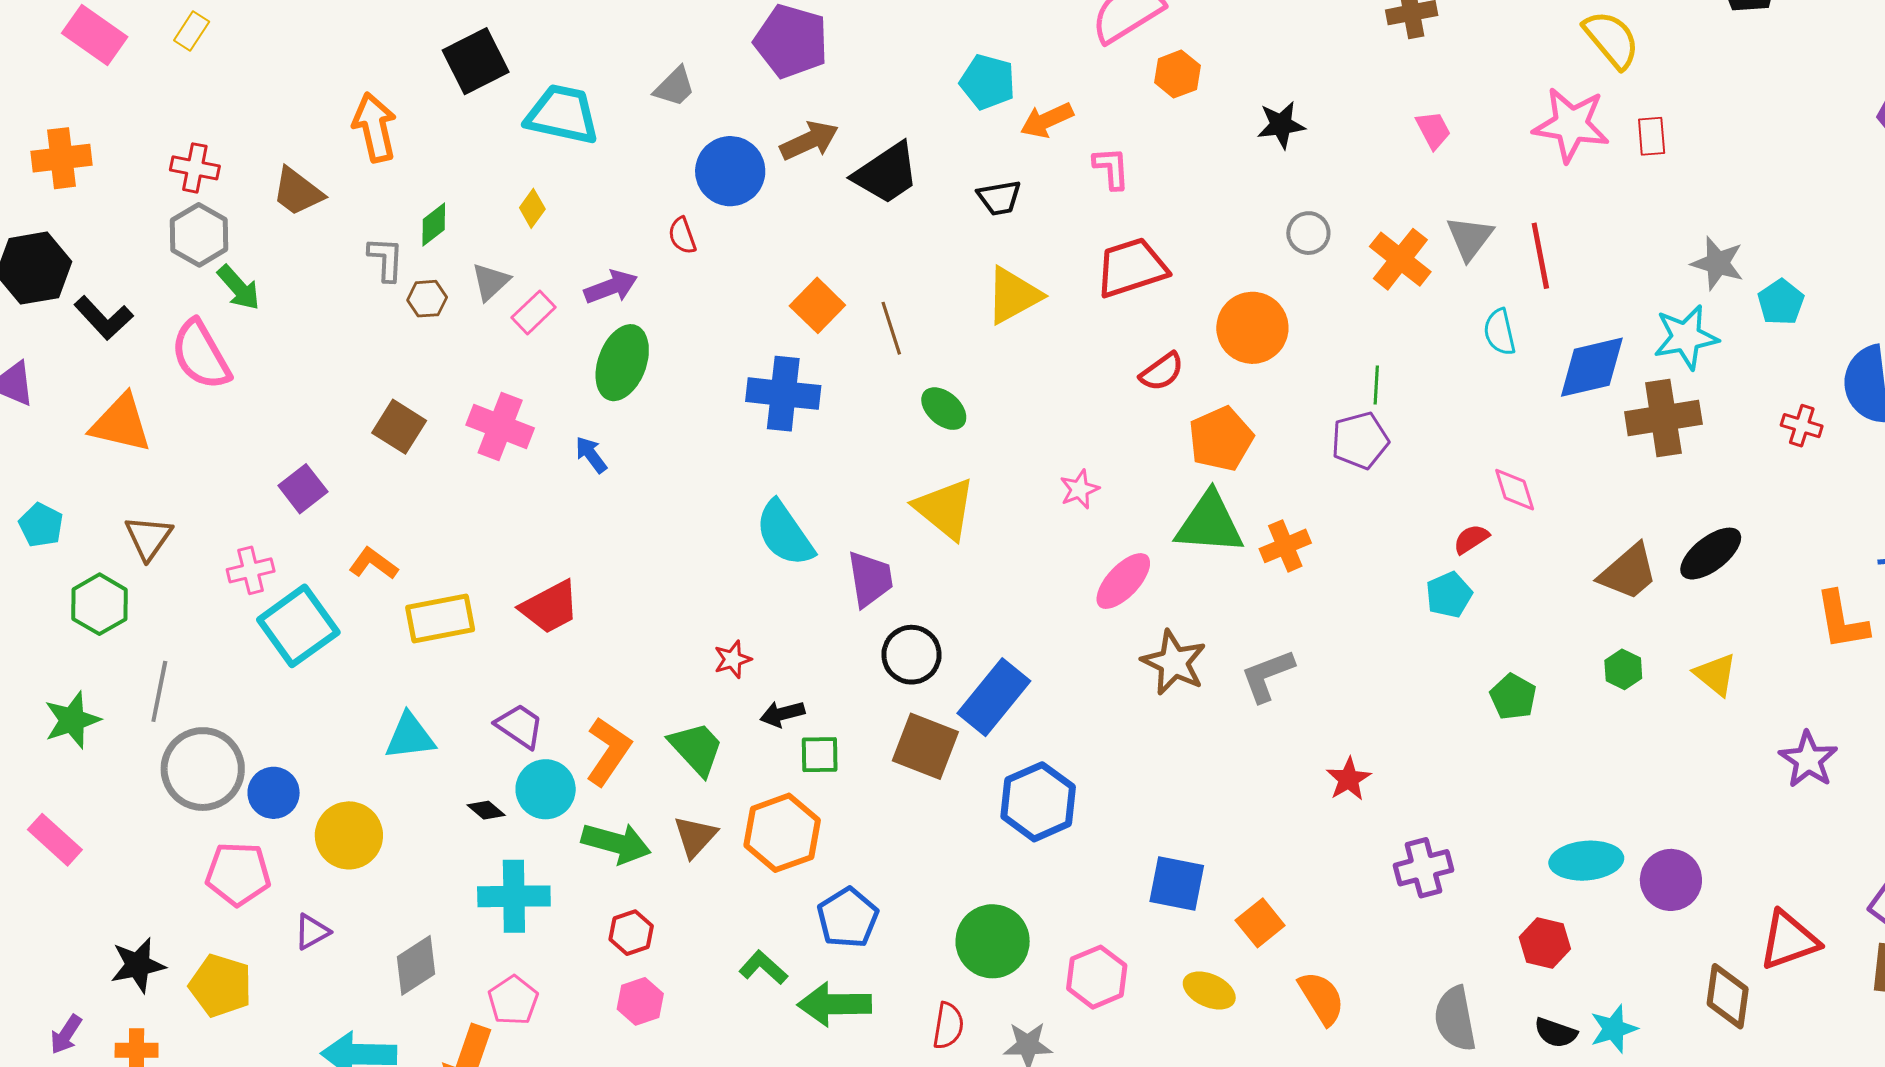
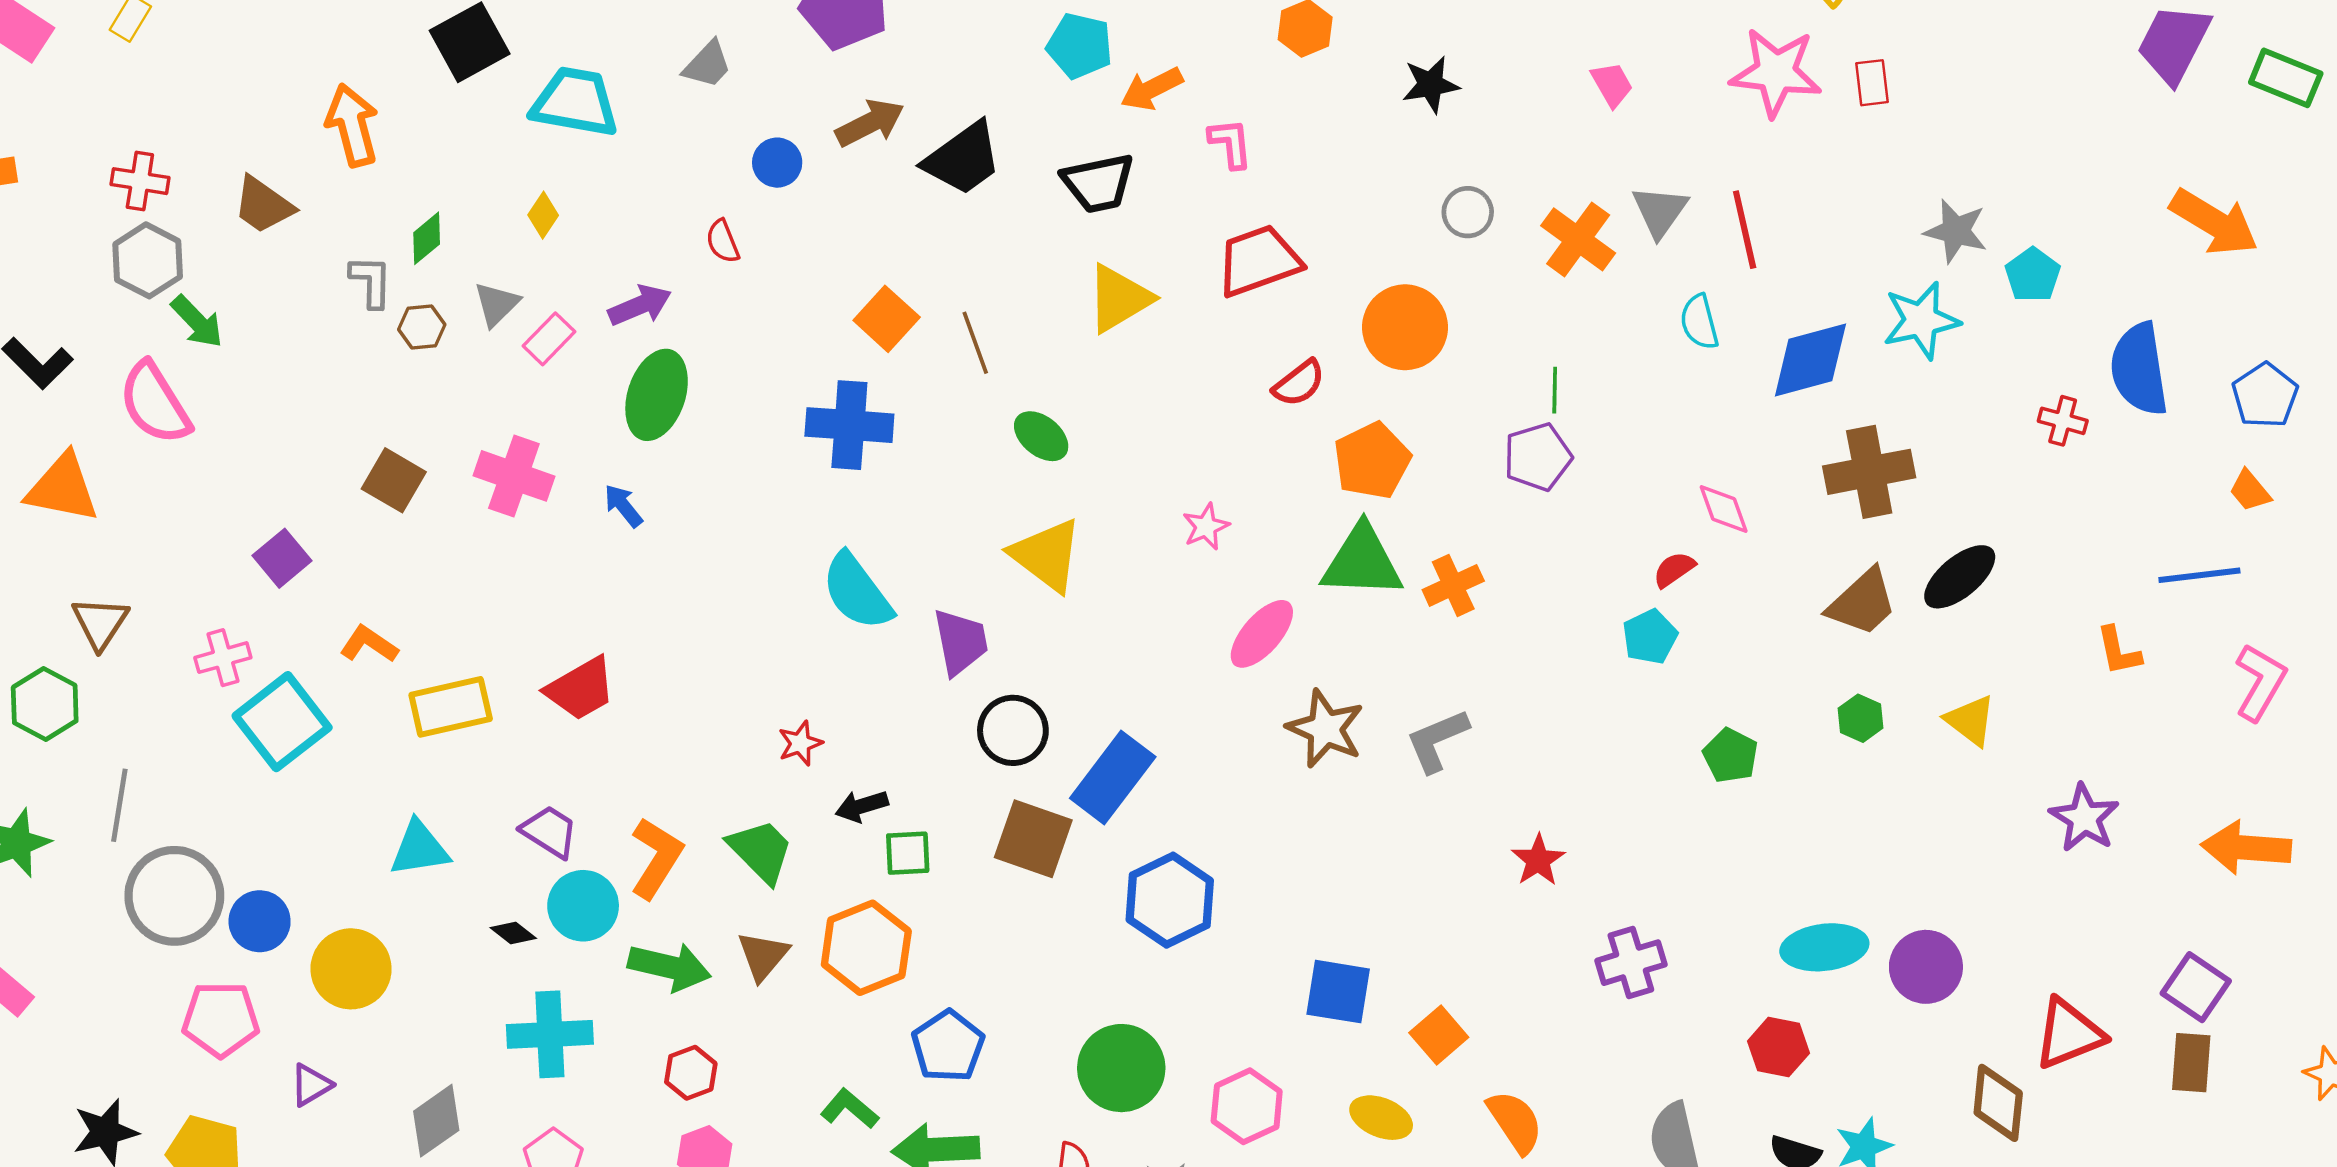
blue circle: (730, 171) -> (777, 163), size x0.6
black trapezoid: (999, 198) -> (1098, 183), size x1.4
brown cross: (1663, 418) -> (1869, 472), moved
orange L-shape: (1842, 620) -> (2119, 651), size x0.7

